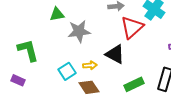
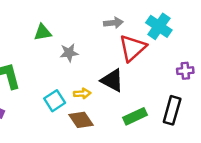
gray star: (79, 31) -> (69, 53), size x0.7

